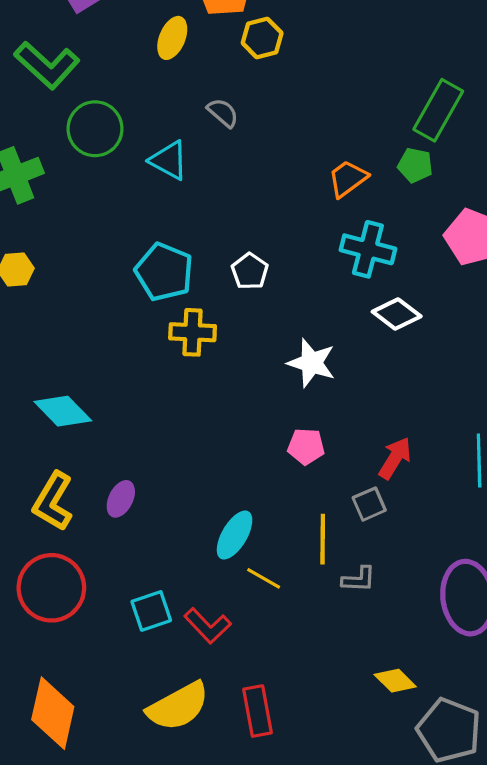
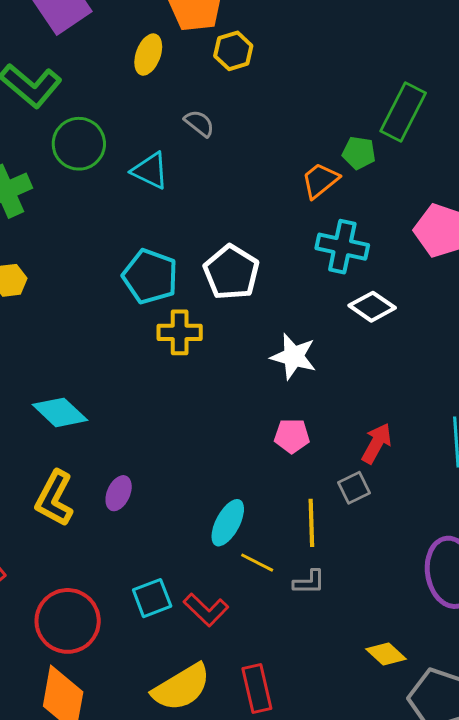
green pentagon: (415, 165) -> (359, 153), moved
white pentagon: (250, 271) -> (231, 272), size x1.6
gray L-shape: (359, 579) -> (309, 582), moved
red circle: (51, 588) -> (68, 621), moved

